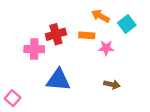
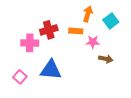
orange arrow: (100, 16) -> (88, 14), turned 77
brown arrow: (112, 84) -> (106, 59), moved
pink square: (13, 98) -> (20, 77), moved

